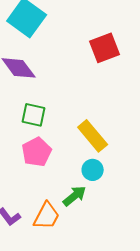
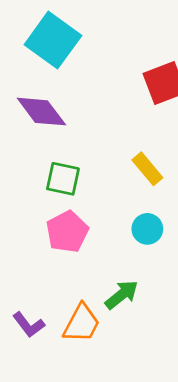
yellow rectangle: (93, 136) -> (147, 169), moved, size x0.7
cyan circle: (93, 170) -> (147, 229), moved

